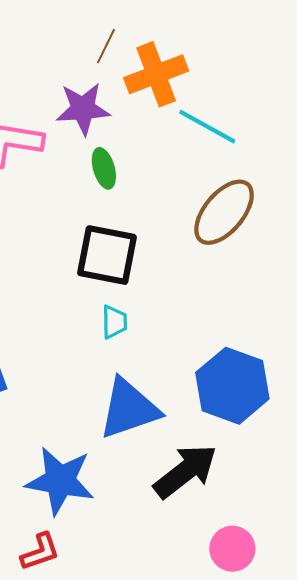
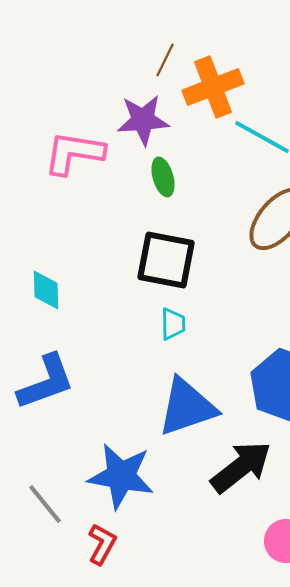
red L-shape: (40, 552) -> (102, 544), turned -42

